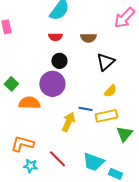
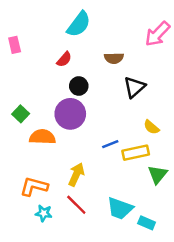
red semicircle: (55, 37) -> (64, 59), moved, turned -48
yellow semicircle: (110, 91) -> (151, 127), moved, turned 88
blue line: (85, 109) -> (110, 144), turned -32
yellow arrow: (68, 122) -> (76, 174), moved

